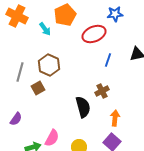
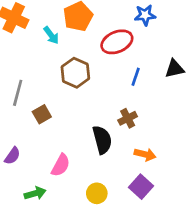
brown hexagon: (49, 65) -> (75, 73), moved
orange arrow: (115, 118) -> (145, 154), turned 98
pink semicircle: (52, 138) -> (61, 165), moved

